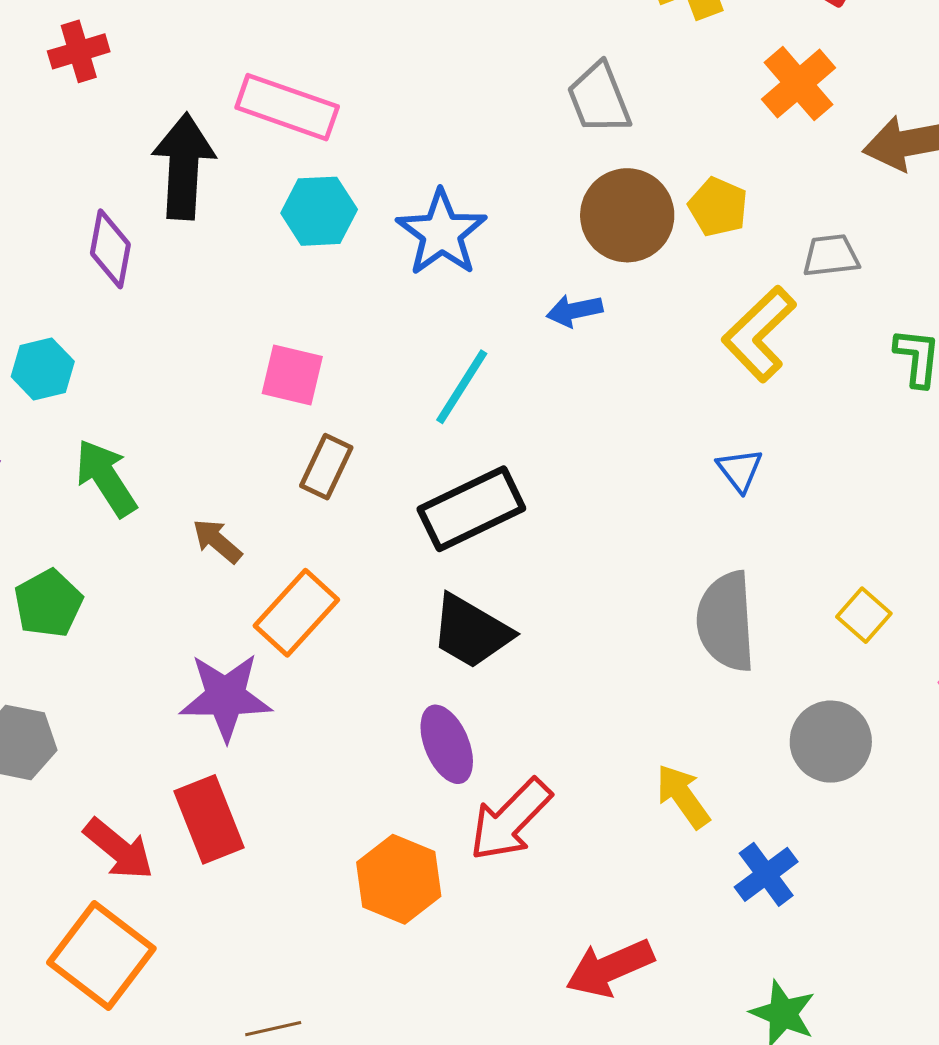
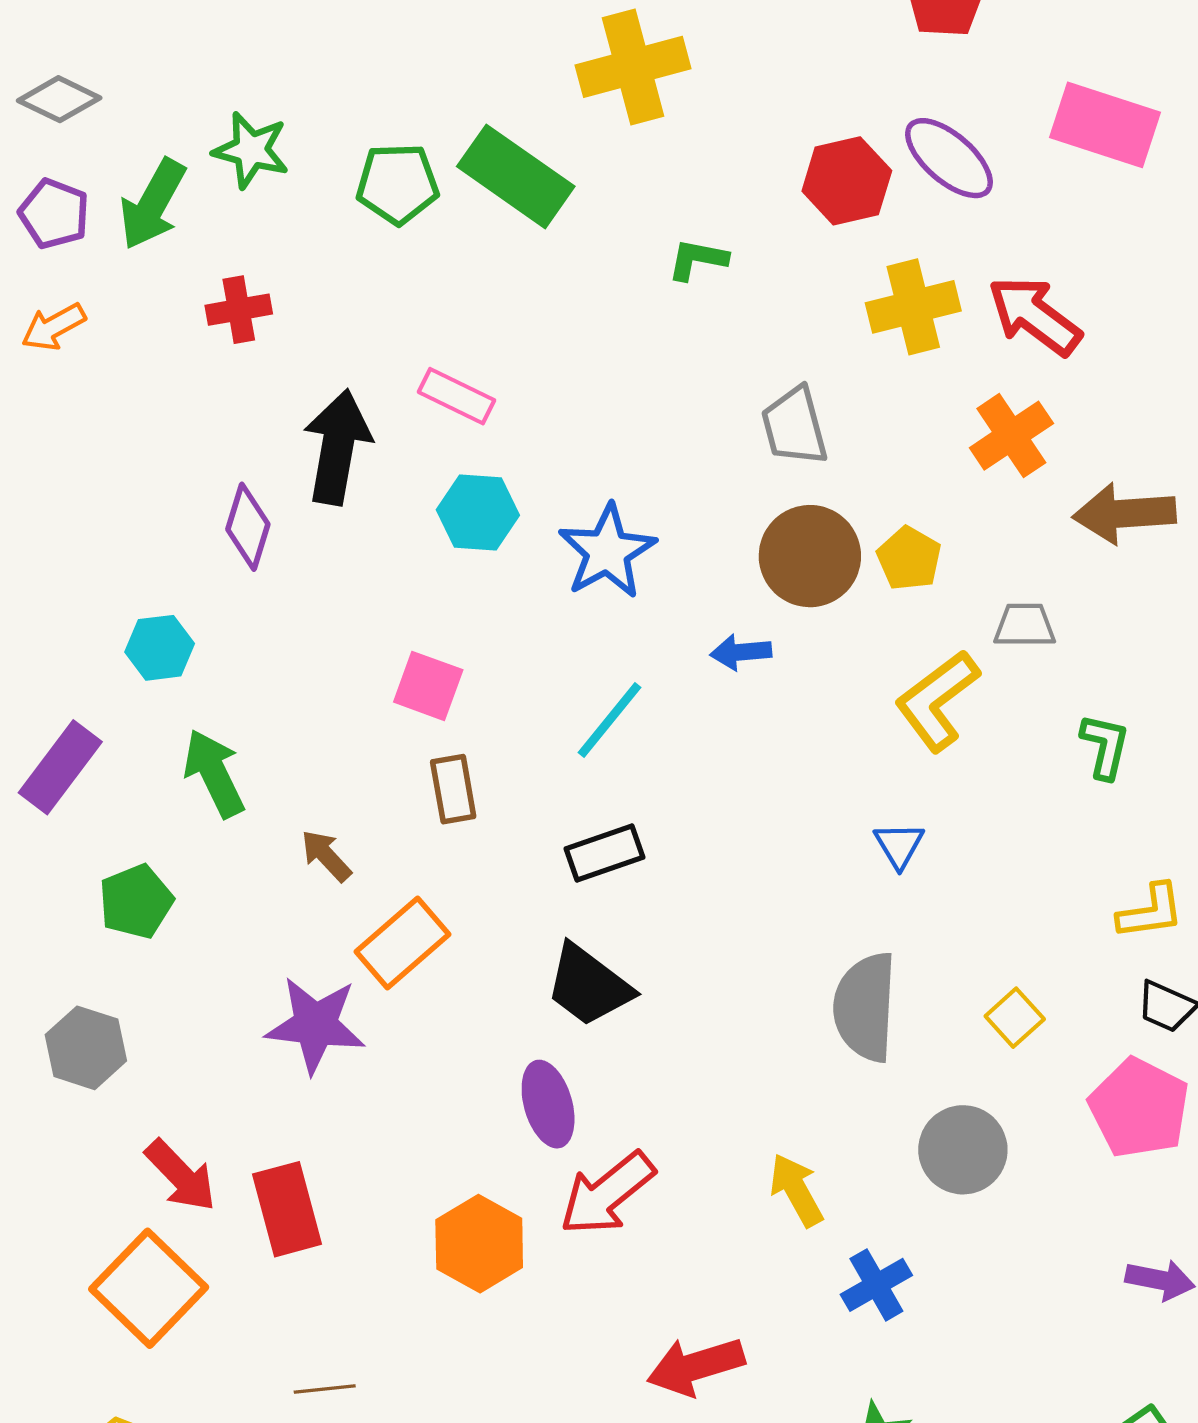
pink rectangle: (287, 107) -> (457, 396), size x0.7
brown rectangle: (326, 467) -> (453, 789), turned -42
black rectangle: (471, 509) -> (605, 853), size x0.7
red rectangle: (209, 819) -> (287, 1209), moved

